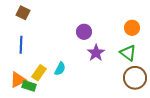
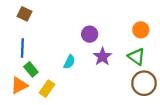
cyan semicircle: (60, 69) -> (69, 62), moved
yellow rectangle: (39, 73) -> (47, 89), moved
green rectangle: (29, 86) -> (31, 69), moved, turned 32

